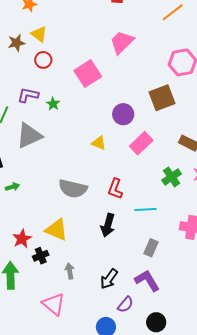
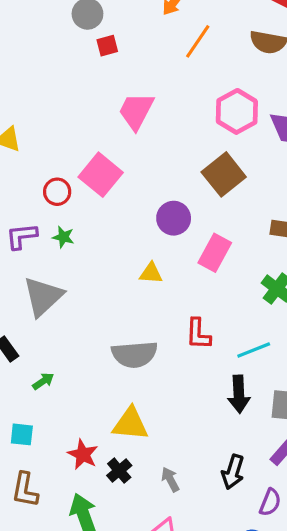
red circle: (43, 60) -> (57, 192), moved
black arrow: (108, 225) -> (239, 394), moved

